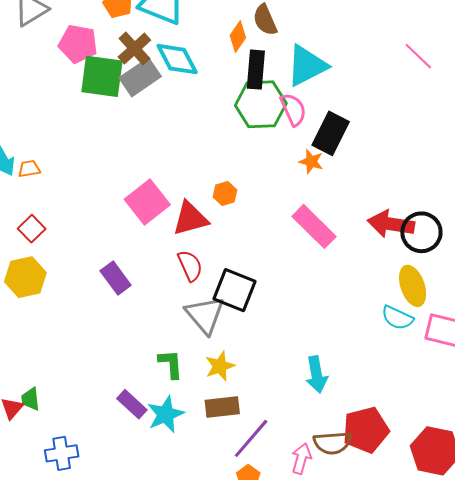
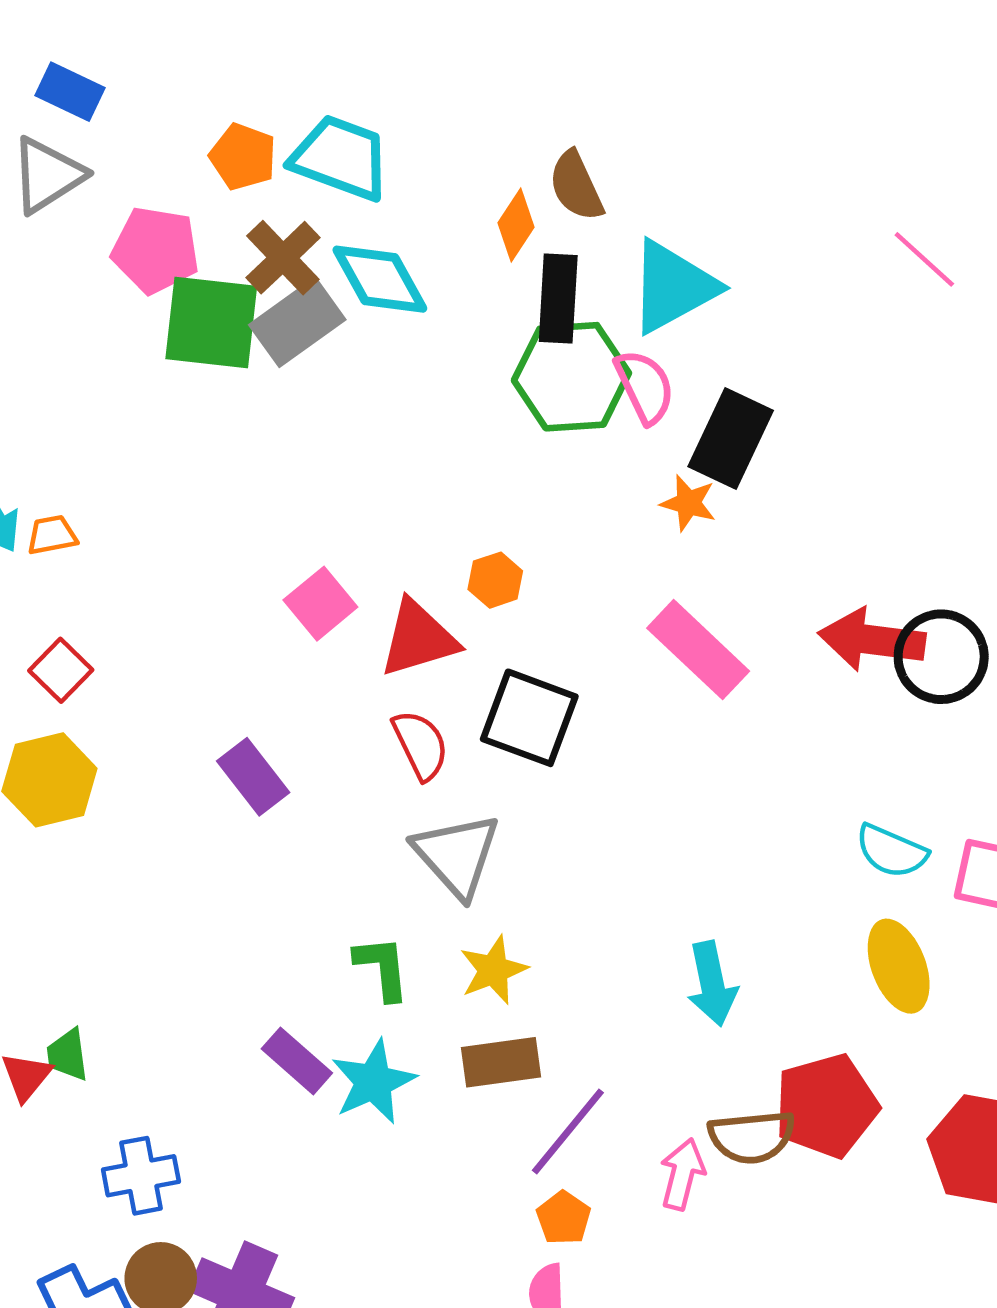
pink square: (147, 202) -> (320, 604), size x0.7
yellow ellipse: (413, 286) -> (899, 966), moved
black square: (234, 290) -> (529, 718), moved

